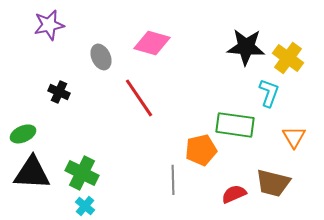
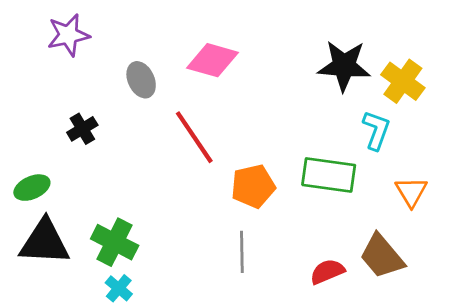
black cross: (59, 92) -> (82, 129), turned 35
orange pentagon: (201, 150) -> (253, 186), moved
brown trapezoid: (273, 183) -> (382, 256), turned 36

